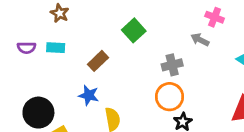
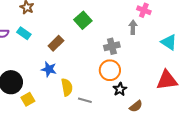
gray arrow: (200, 40) -> (133, 27), turned 64
cyan rectangle: (56, 48) -> (24, 33), turned 32

